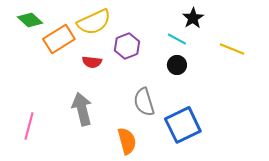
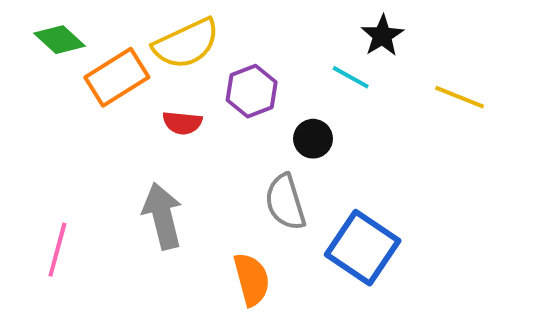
black circle: (177, 65) -> (313, 139), moved
blue square: (183, 125) -> (363, 248), turned -30

